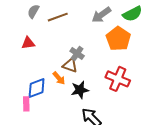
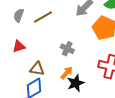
brown triangle: (70, 65) -> (37, 69), moved
orange arrow: (59, 78) -> (67, 73), moved, turned -88

